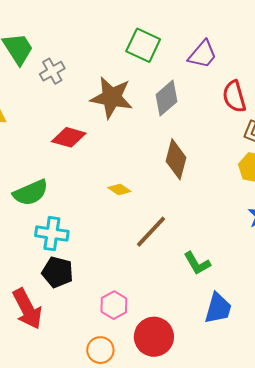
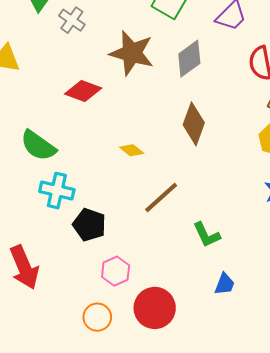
gray cross: (52, 71) -> (72, 20), turned -30
green semicircle: (31, 193) -> (38, 146), turned 54
black pentagon: (58, 272) -> (89, 225), moved
blue trapezoid: (218, 308) -> (225, 284), size x0.7

